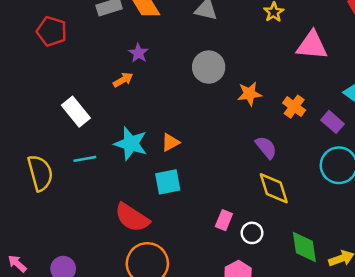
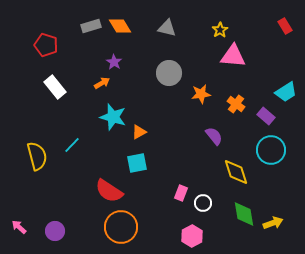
pink triangle: (312, 45) -> (233, 56), moved
white rectangle: (76, 112) -> (55, 87), moved
cyan star: (131, 144) -> (113, 117), moved
cyan line: (85, 159) -> (72, 145), turned -36
yellow diamond: (274, 188) -> (236, 172), moved

